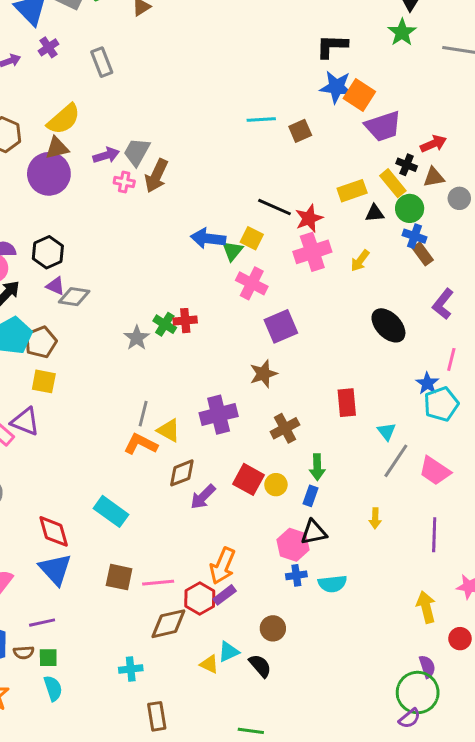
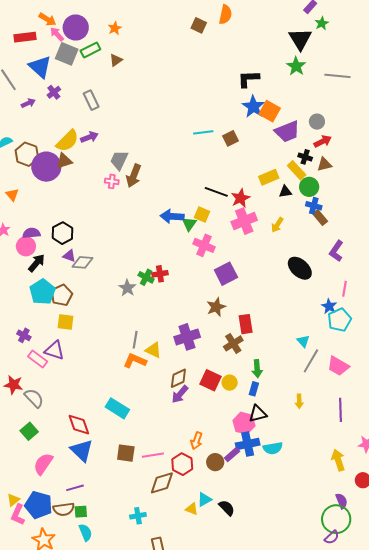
blue star: (336, 87) -> (253, 107), turned 30
purple arrow: (106, 155) -> (89, 137), moved
purple circle: (49, 174) -> (46, 167), moved
gray circle: (459, 198) -> (317, 122), moved
red rectangle: (347, 403) -> (246, 324), moved
brown diamond: (182, 473) -> (178, 378), moved
orange arrow: (223, 566) -> (196, 441), size x0.7
blue cross: (296, 575) -> (248, 444), size x1.6
purple rectangle: (225, 595) -> (232, 455), moved
brown circle: (273, 628) -> (215, 462), moved
brown semicircle: (24, 653) -> (64, 509), size x1.5

